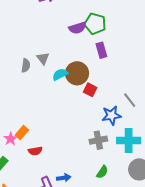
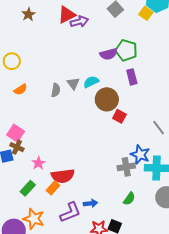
cyan semicircle: (60, 74) -> (91, 82), moved
blue star: (111, 115) -> (140, 155), moved, turned 30
orange rectangle: (22, 132) -> (53, 188), moved
red semicircle: (35, 151) -> (63, 176), size x1.6

